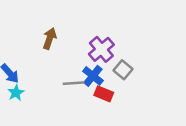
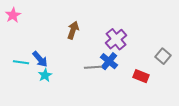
gray square: (123, 70) -> (163, 56), moved
red rectangle: (104, 94) -> (141, 76), moved

